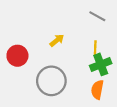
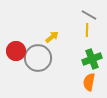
yellow line: (95, 48) -> (87, 30), moved
gray circle: (51, 81) -> (38, 58), moved

